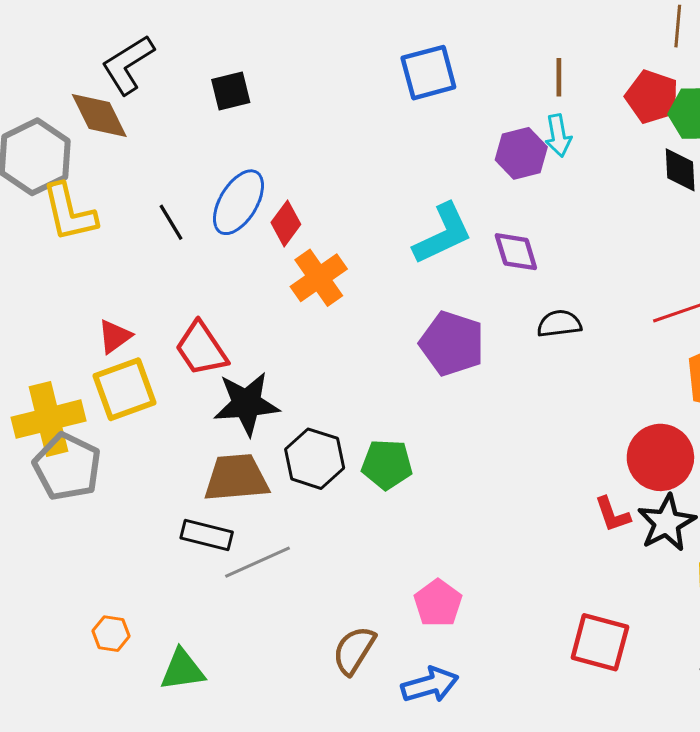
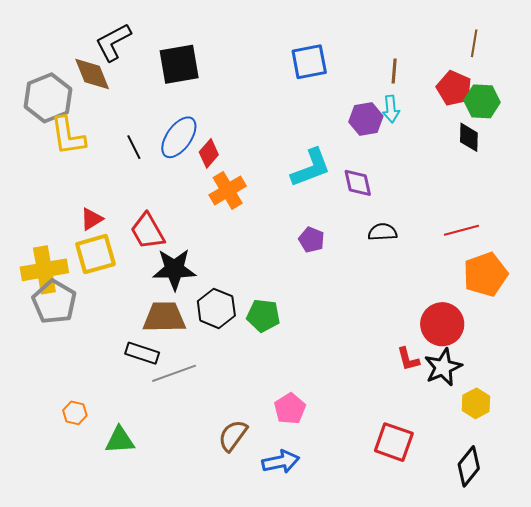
black square: (231, 91) -> (179, 64), size x1.6
purple pentagon: (452, 343) -> (312, 240), size x0.6

